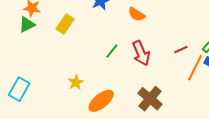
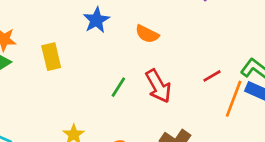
yellow rectangle: (65, 24) -> (51, 57), turned -42

